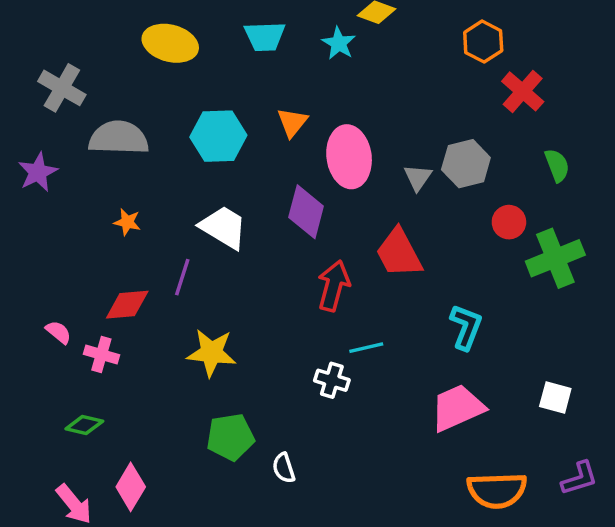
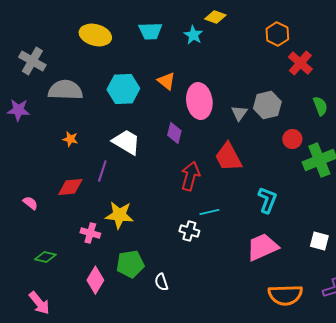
orange triangle: (292, 122) -> (166, 81), turned -30
purple star: (38, 172) -> (18, 110), turned 30
purple diamond: (306, 212) -> (174, 133), size x0.7
pink cross: (101, 354) -> (90, 233), moved
pink diamond: (131, 487) -> (95, 280), moved

